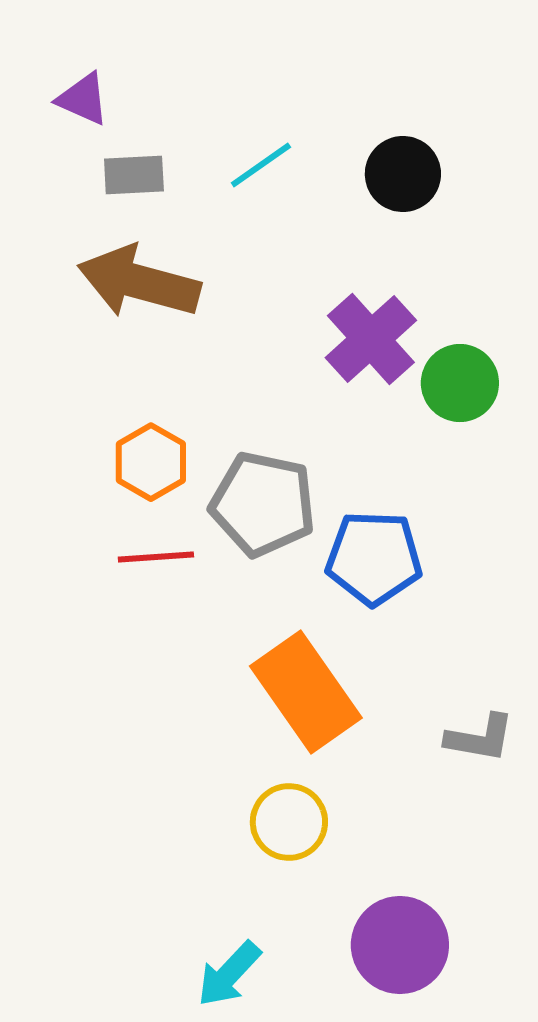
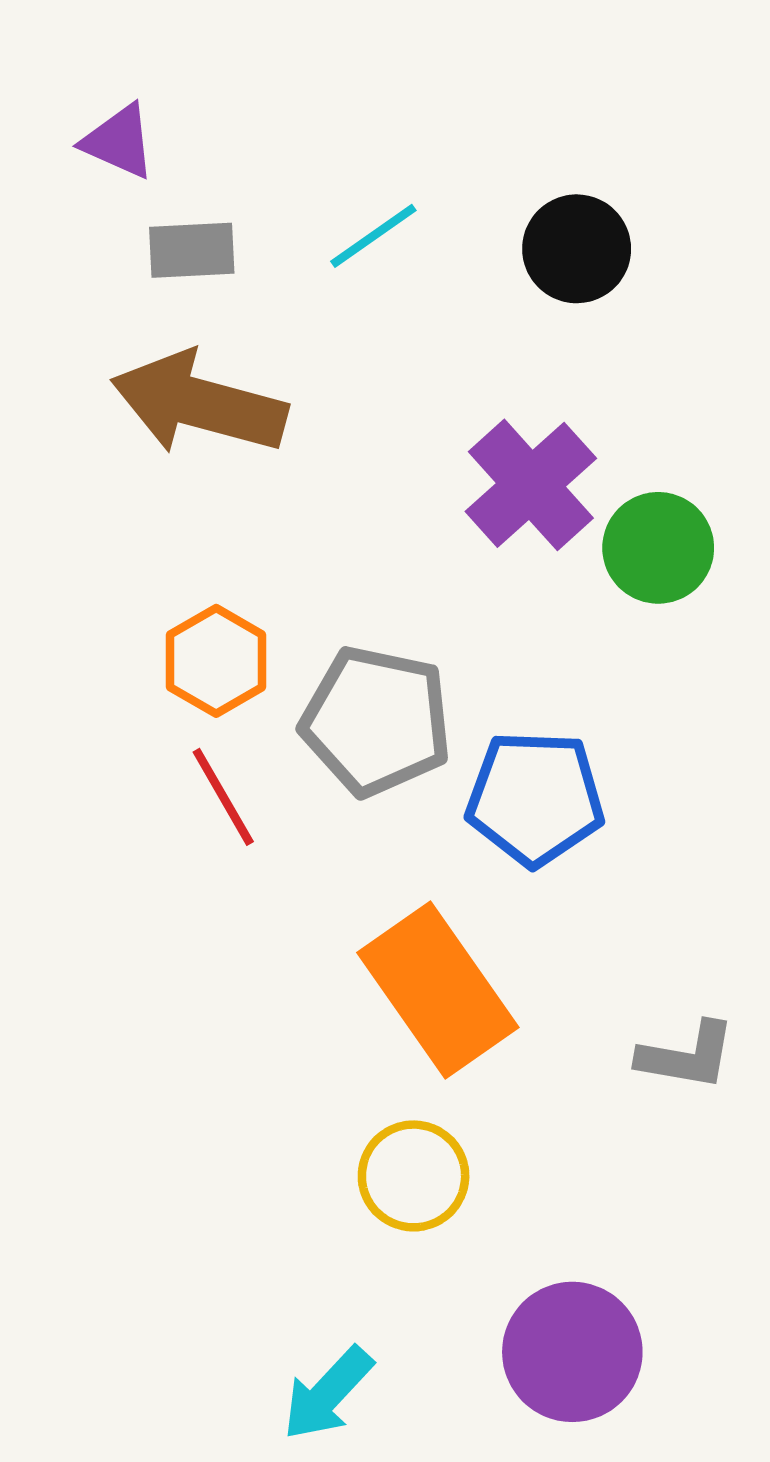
red line: (156, 557) -> (223, 797), turned 64

